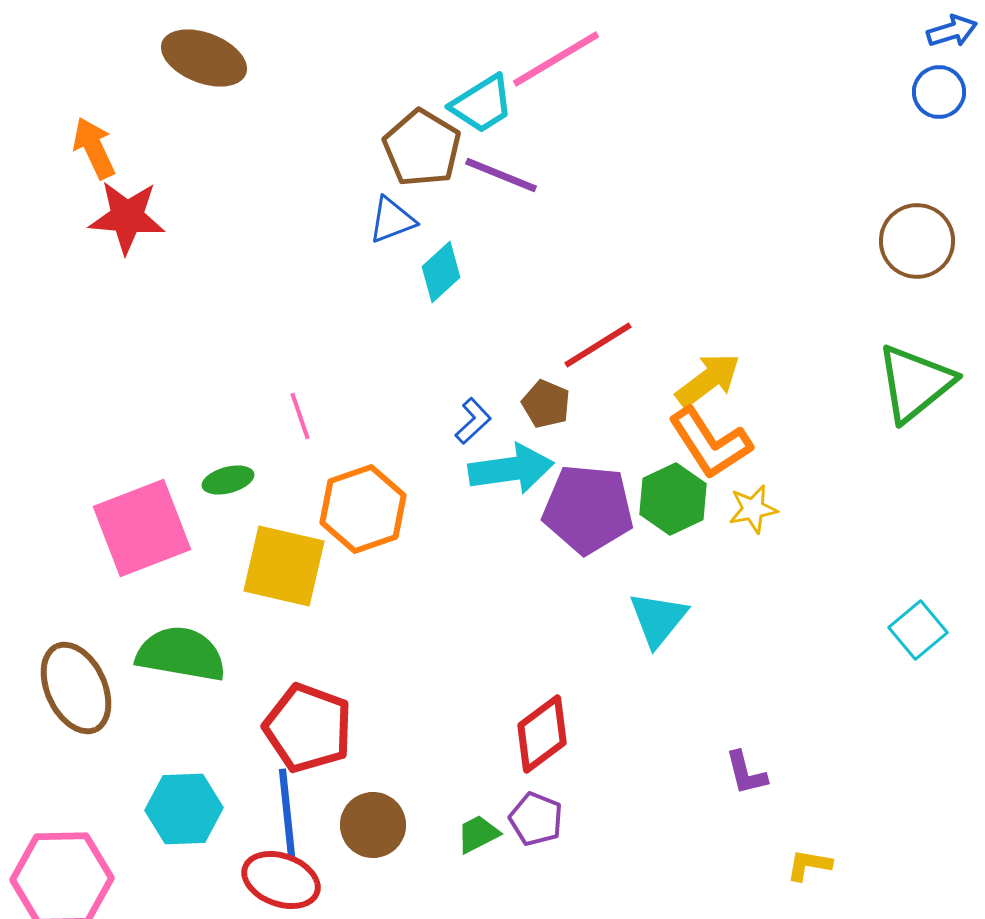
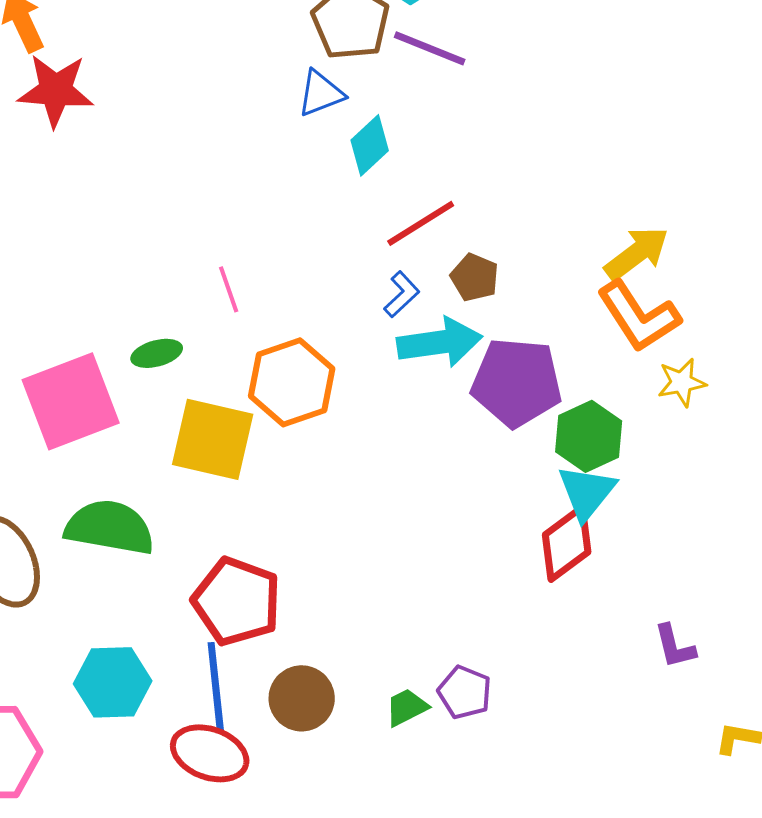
red line: (598, 345) -> (421, 223), moved
green hexagon: (673, 499) -> (589, 436), moved
red diamond: (542, 734) -> (567, 543), moved

